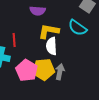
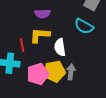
yellow L-shape: (49, 31) -> (40, 35), moved
pink pentagon: (27, 70) -> (38, 74), turned 30

